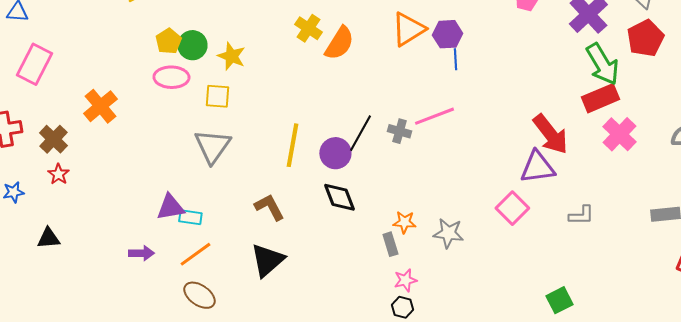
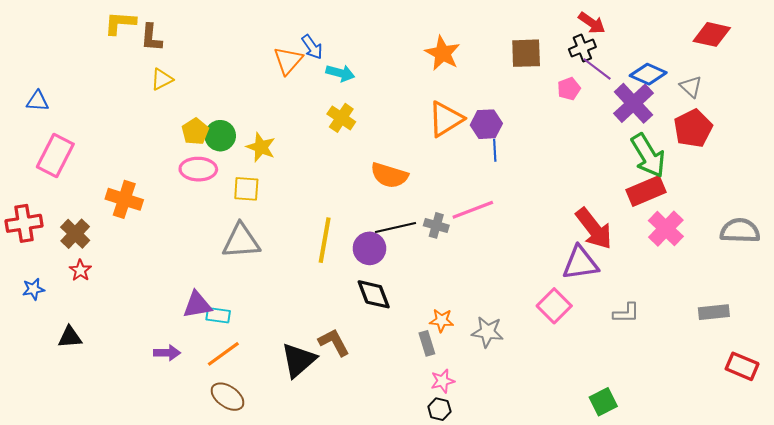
orange semicircle: (339, 43) -> (389, 175), moved, turned 75
orange cross: (100, 106) -> (124, 199), turned -32
black line: (360, 133) -> (396, 228), turned 48
gray triangle: (212, 146) -> (241, 241), turned 51
brown L-shape: (269, 207) -> (334, 342), moved

